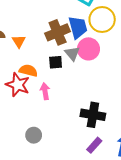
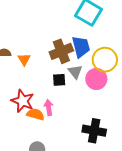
yellow circle: (102, 20) -> (105, 60), moved
pink circle: (88, 49) -> (96, 79), moved
orange semicircle: (28, 71) -> (35, 114), moved

